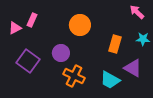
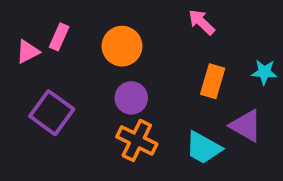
pink arrow: (137, 12) -> (202, 22), moved
orange circle: (80, 25) -> (122, 46), moved
purple circle: (61, 53) -> (131, 98), moved

